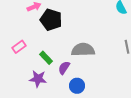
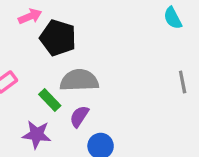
gray semicircle: (83, 50) -> (79, 80), moved

